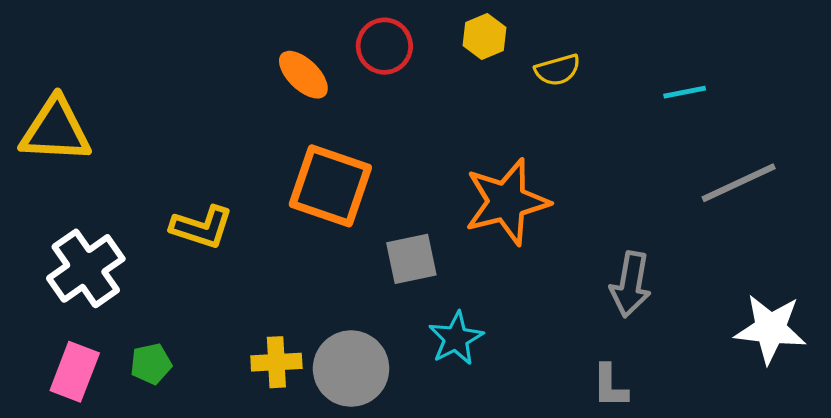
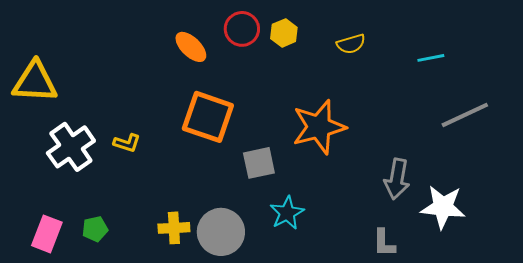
yellow hexagon: (484, 37) -> (284, 33), moved
yellow L-shape: (202, 227) -> (127, 143), size x0.7
white cross: (86, 268) -> (71, 147), moved
white star: (770, 329) -> (443, 207), moved

